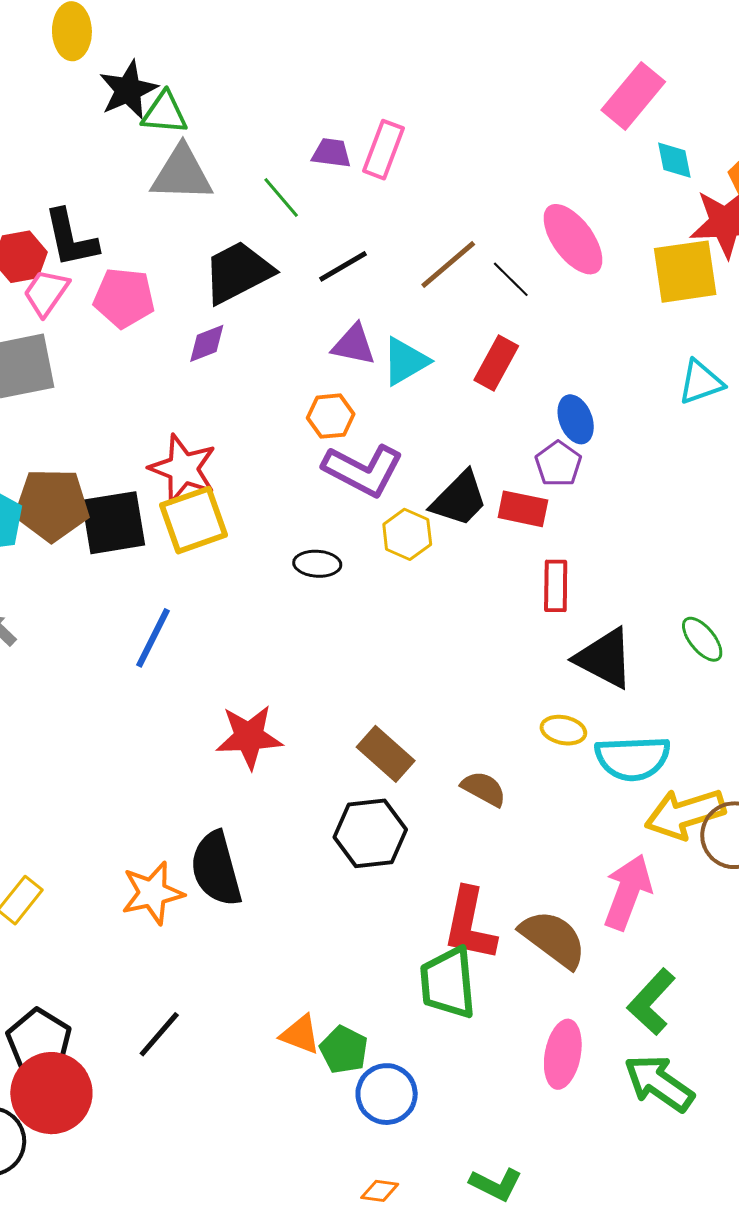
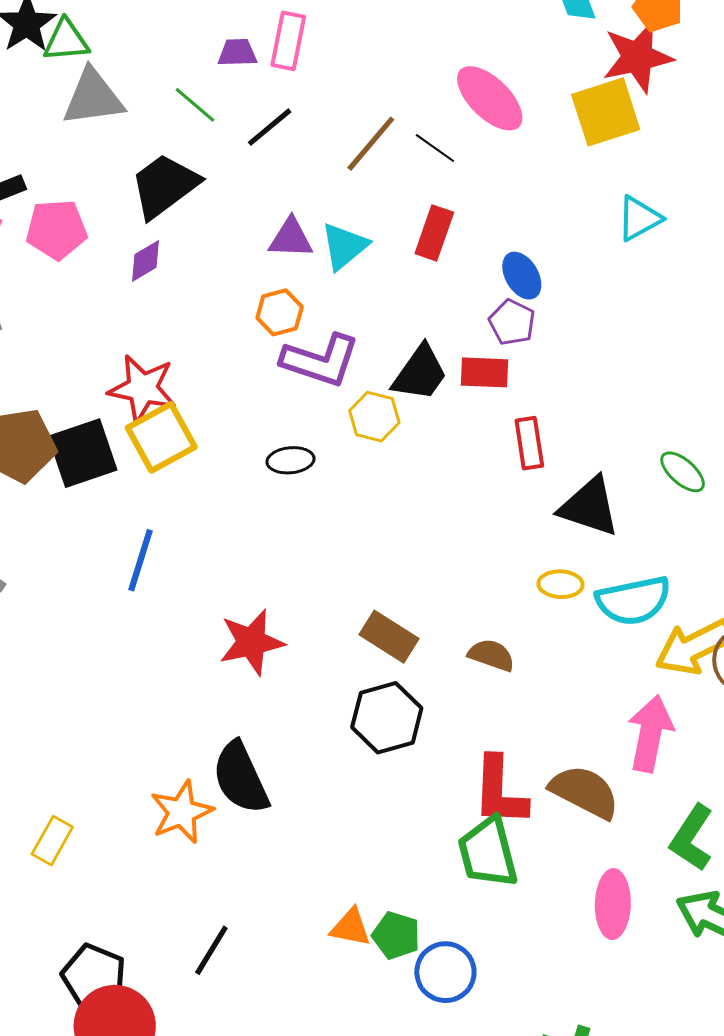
black line: (343, 266) -> (270, 127), moved

